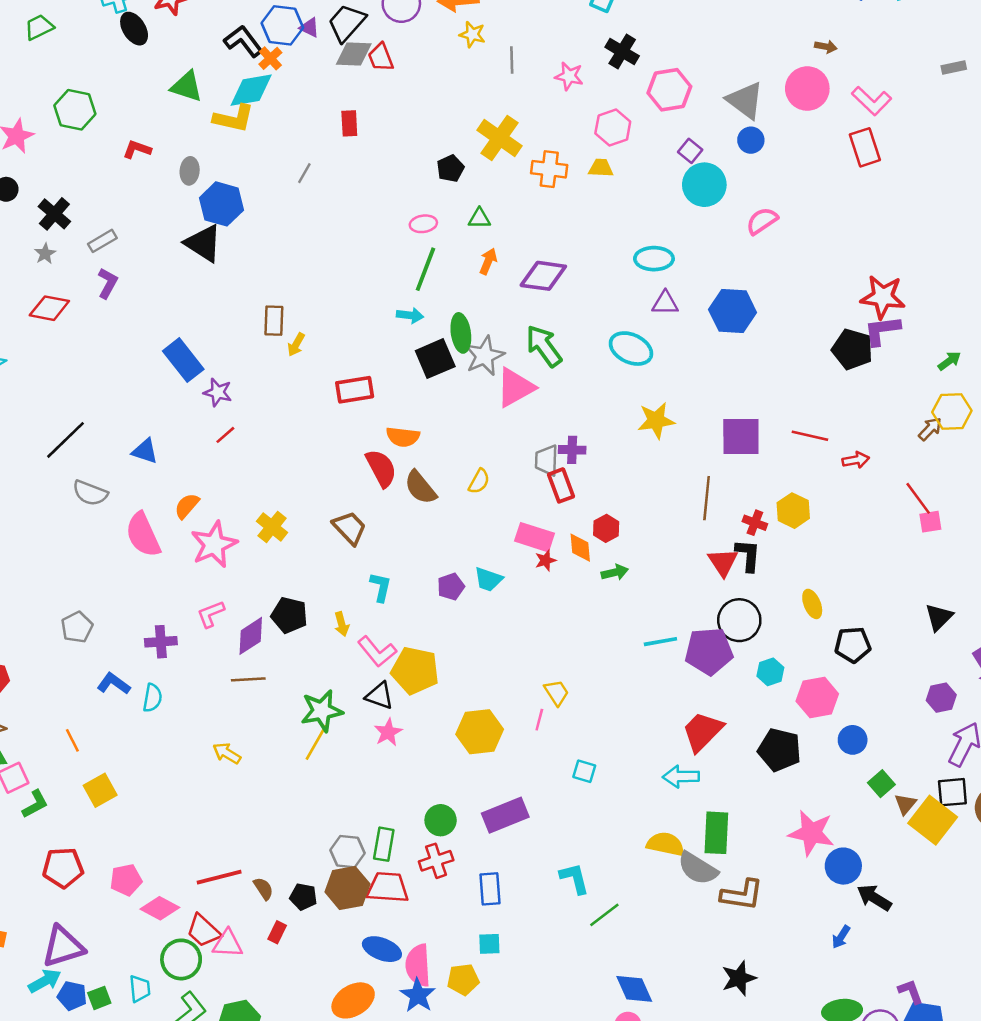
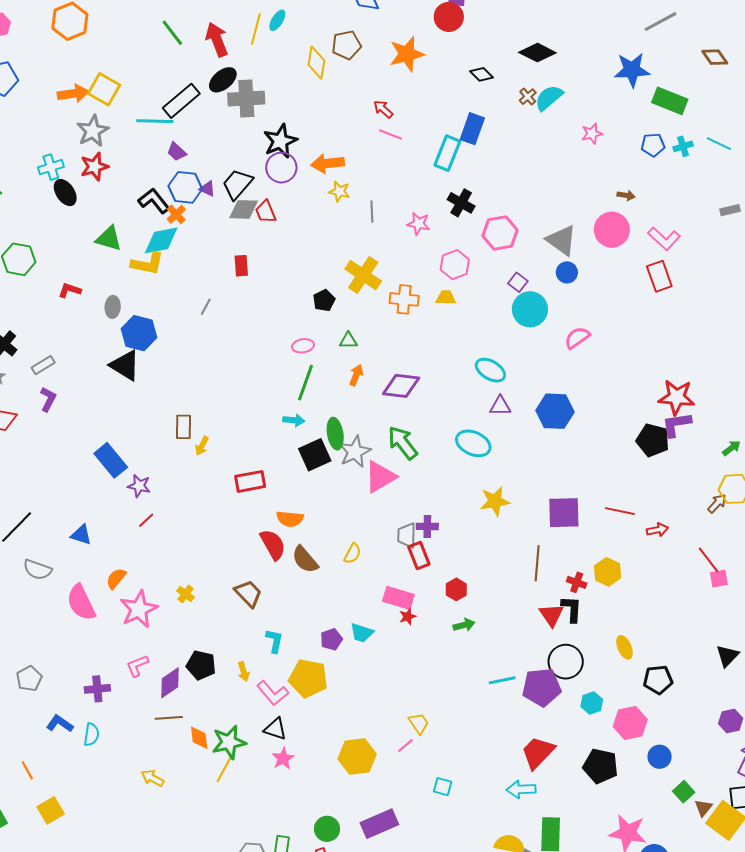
cyan ellipse: (654, 259) -> (490, 370), turned 32
yellow cross: (272, 527) -> (186, 594), size x0.7
orange diamond: (580, 548) -> (199, 738), moved
yellow pentagon: (415, 671) -> (308, 678), moved
pink line: (539, 720) -> (405, 746), turned 36

